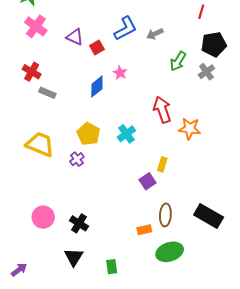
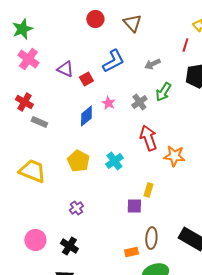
gray arrow: (155, 34) -> (152, 64), moved
gray cross: (206, 72) -> (139, 102), moved
purple cross: (77, 159) -> (76, 208), moved
purple square: (147, 181) -> (134, 206), turned 35

